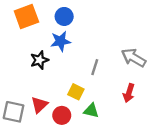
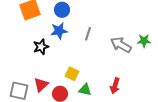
gray line: (95, 67) -> (88, 34), moved
red arrow: (129, 93) -> (115, 86), moved

